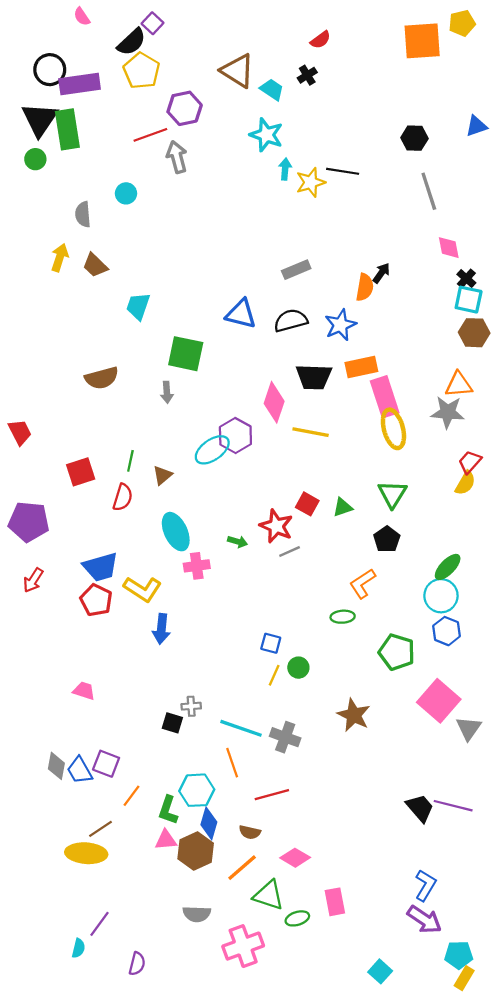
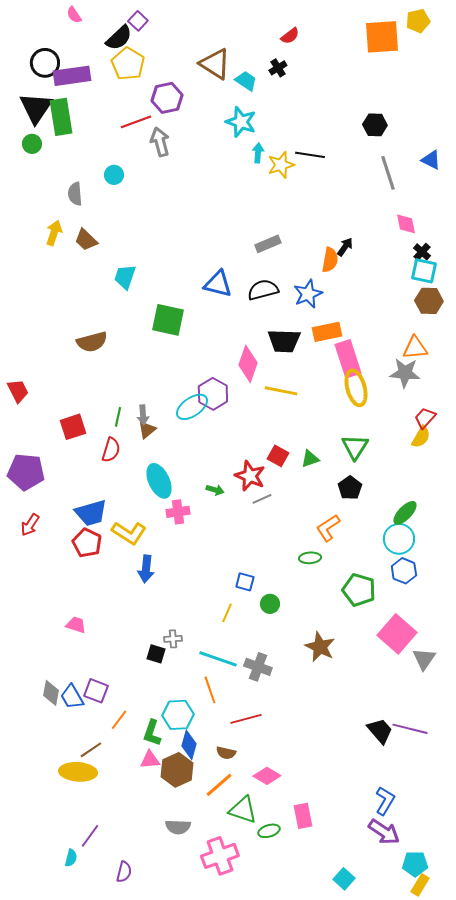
blue triangle: (476, 126) -> (431, 160), moved, turned 45
gray arrow: (167, 392) -> (143, 415), moved
yellow line: (274, 675) -> (227, 613), moved

